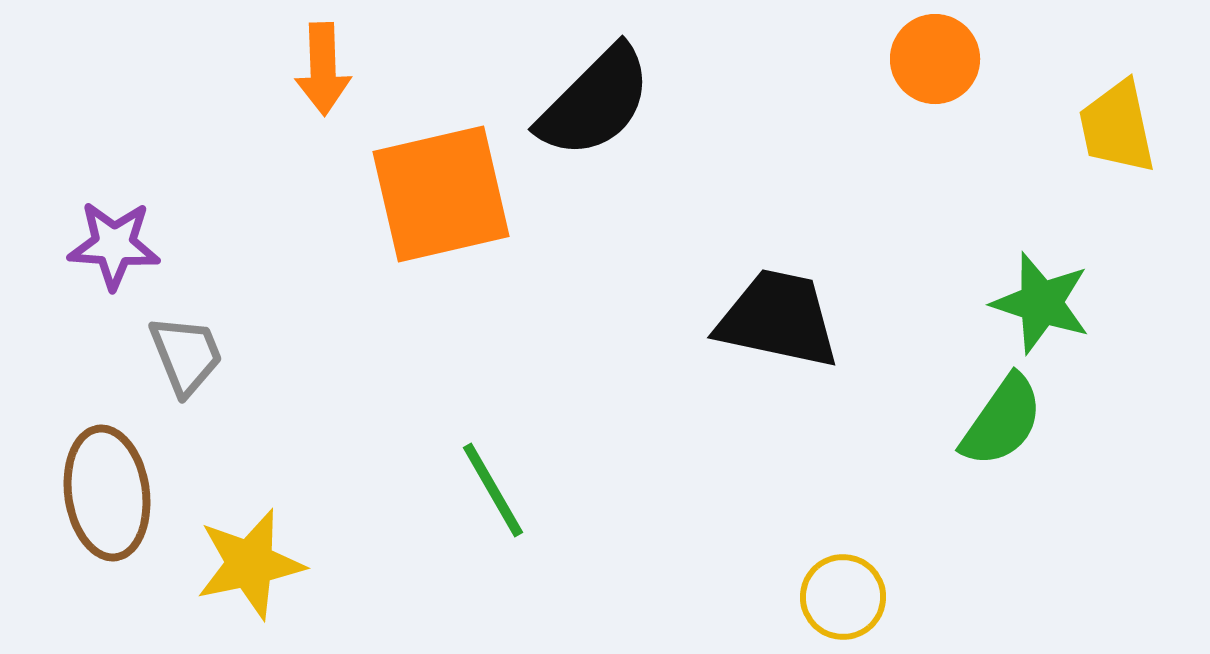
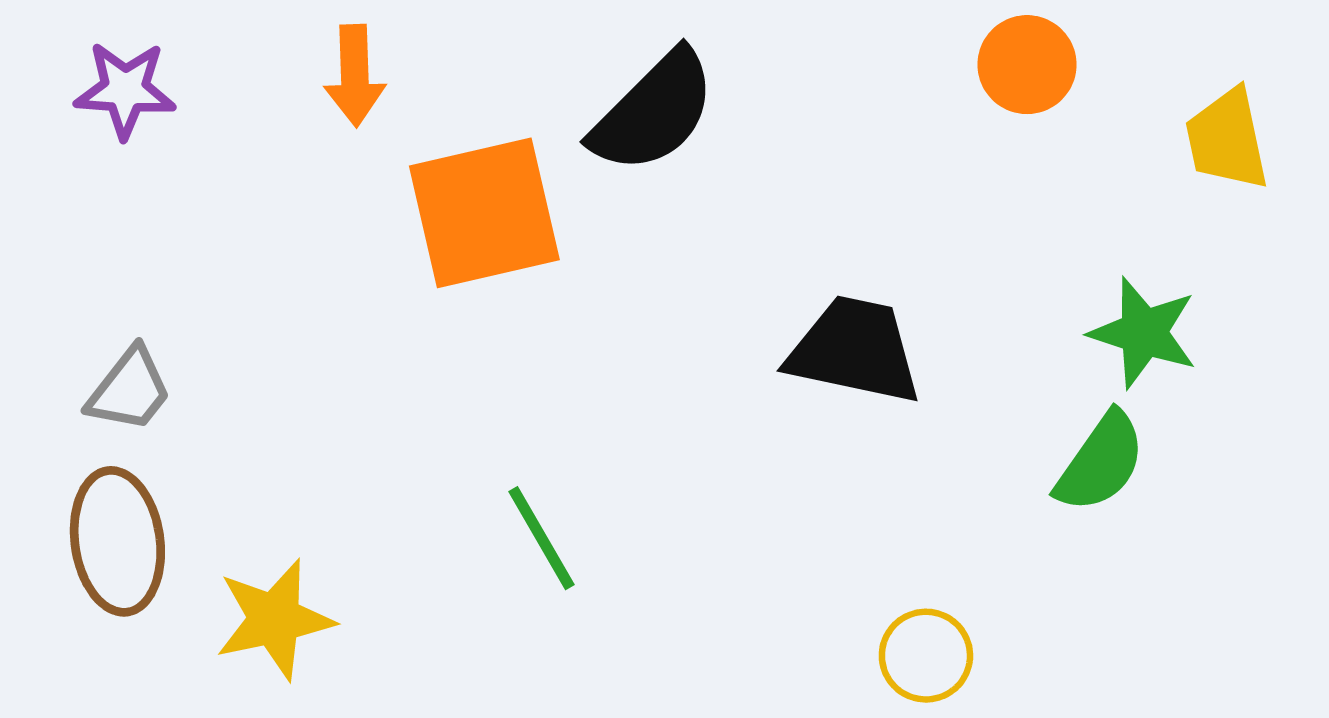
purple star: (114, 245) -> (125, 90), moved
gray trapezoid: (186, 355) -> (130, 390), moved, turned 60

